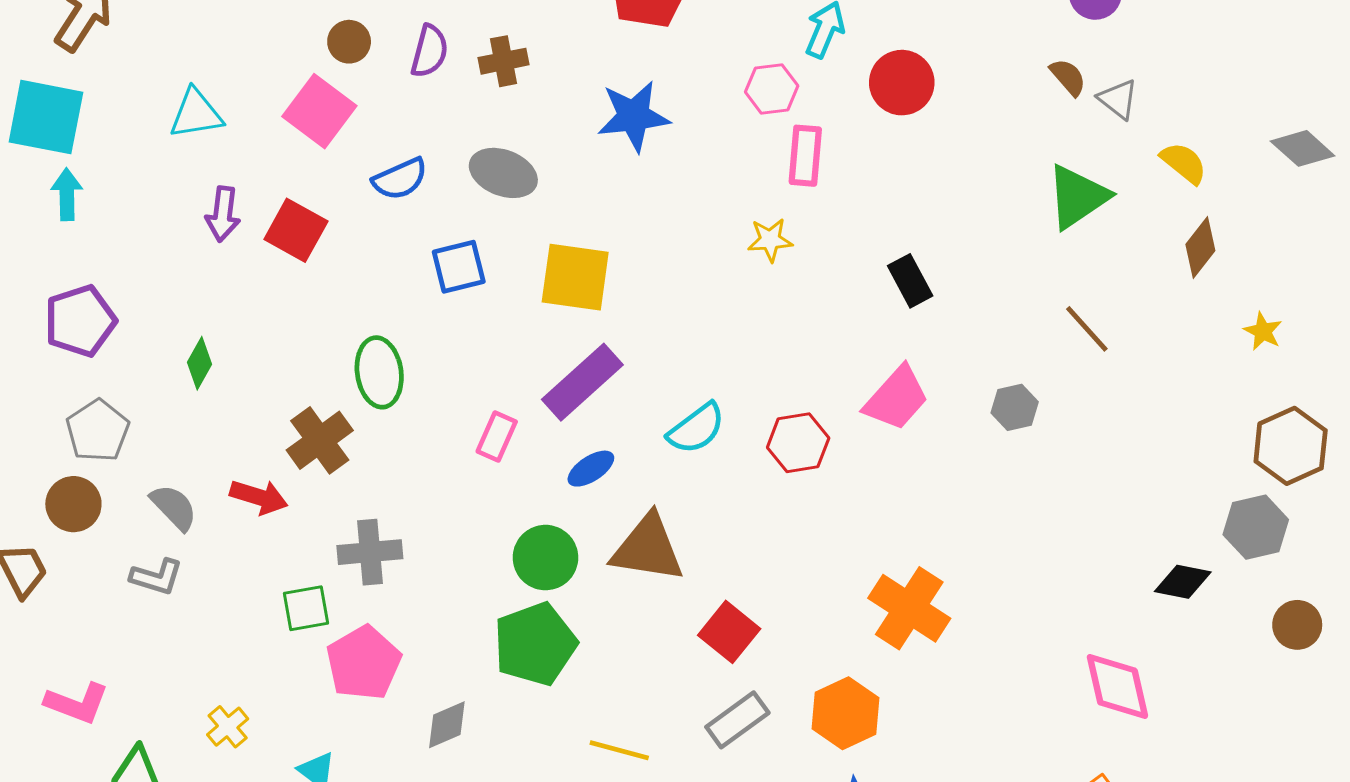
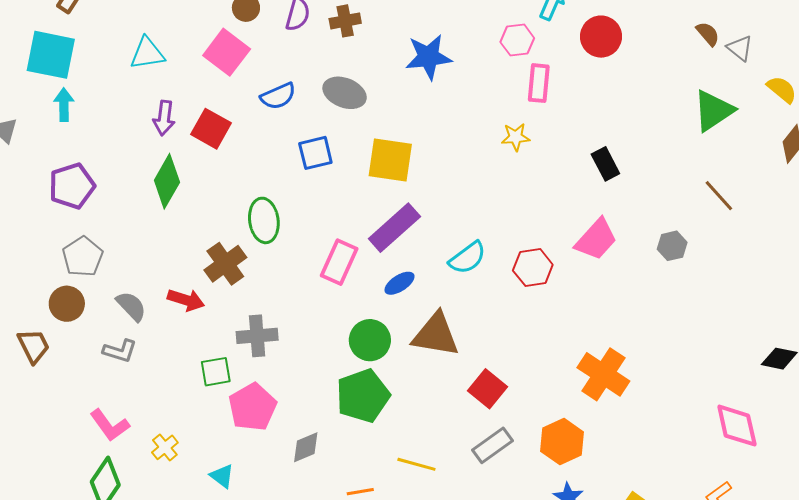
green diamond: (199, 363) -> (167, 181), moved, size x1.6
pink rectangle: (497, 437) -> (339, 262), size x1.4
pink L-shape: (77, 703) -> (110, 425), moved, turned 33

